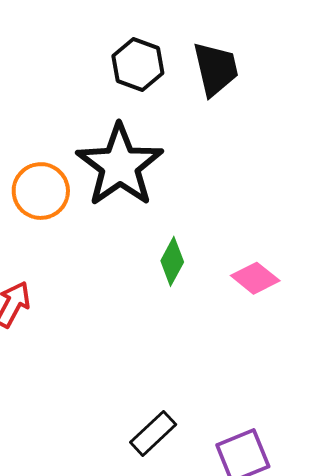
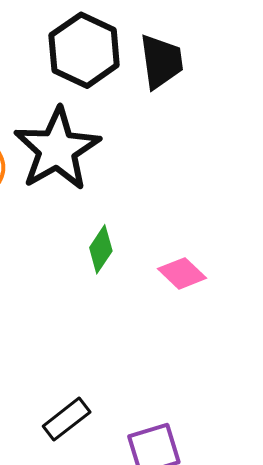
black hexagon: (138, 64) -> (84, 50), size x1.4

